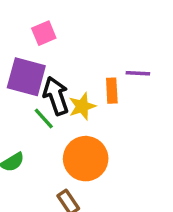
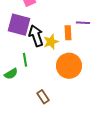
green line: (44, 119) -> (25, 60), moved, turned 32
orange circle: (86, 159) -> (69, 66), moved

